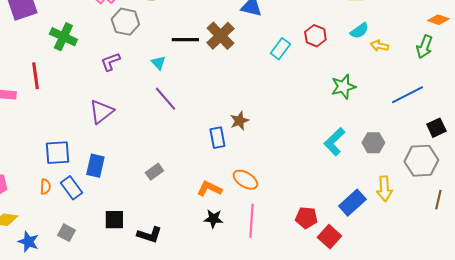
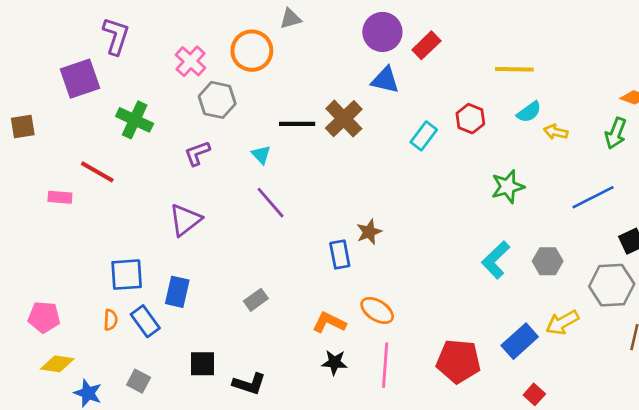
red line: (35, 76) -> (97, 172), turned -52
yellow arrow: (384, 189) -> (562, 322), turned 65
red pentagon: (306, 218) -> (458, 361), size x1.5
red square: (329, 237) -> (534, 394), moved, size x0.7

